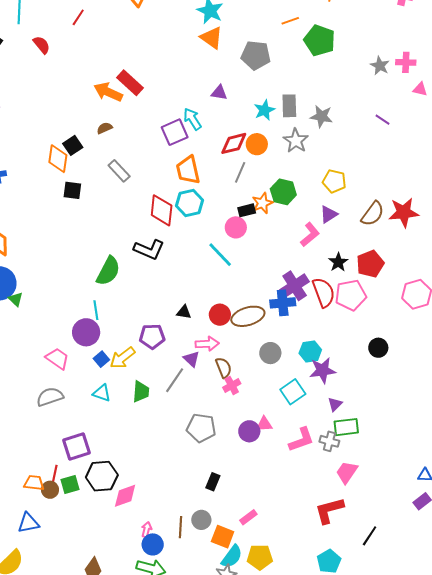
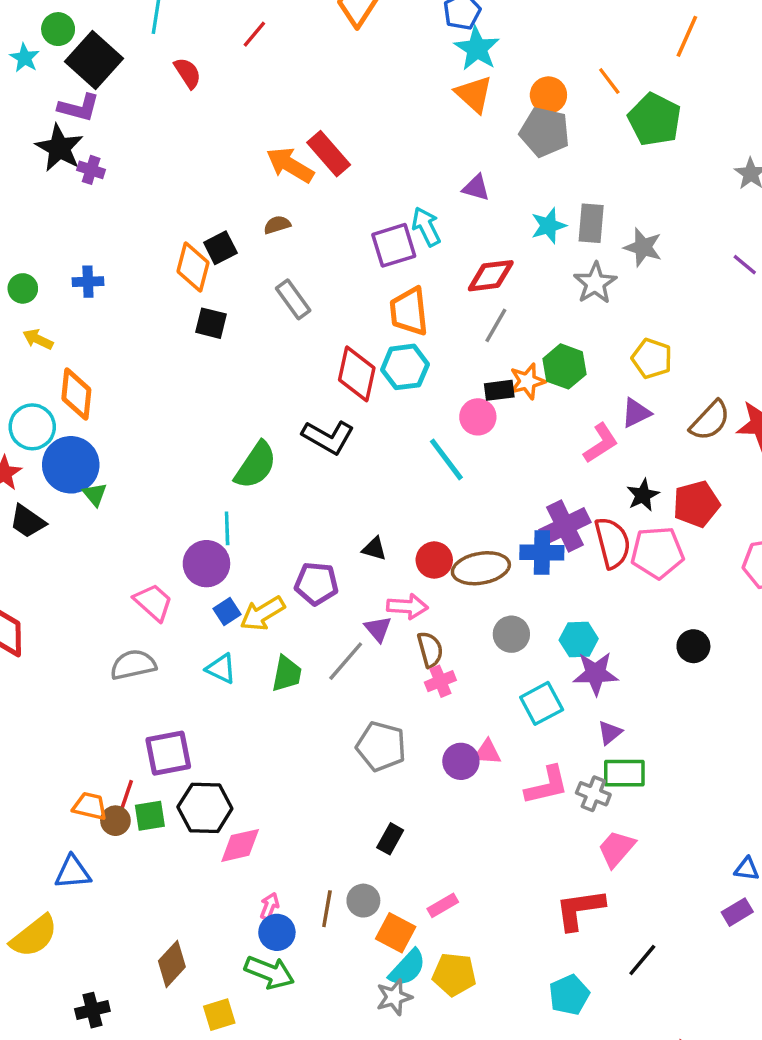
orange line: (290, 21) -> (609, 81), turned 66
orange circle: (257, 144) -> (548, 95), moved

